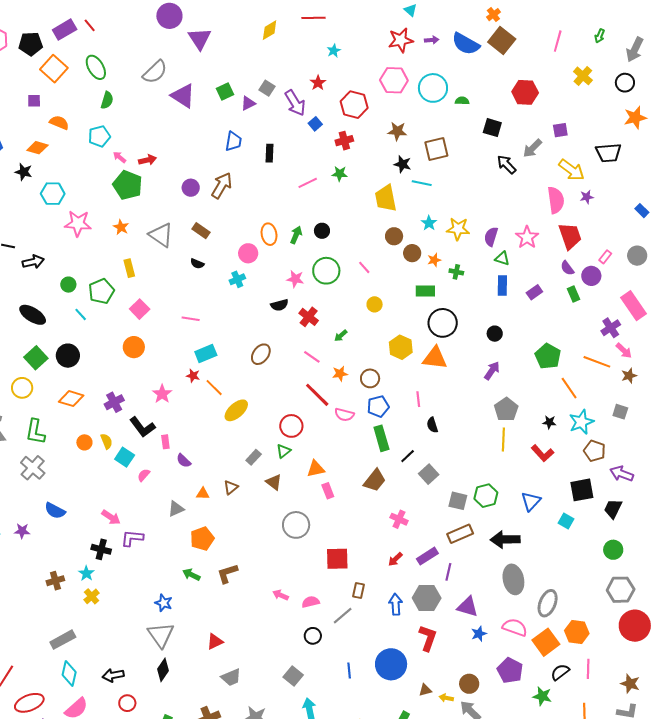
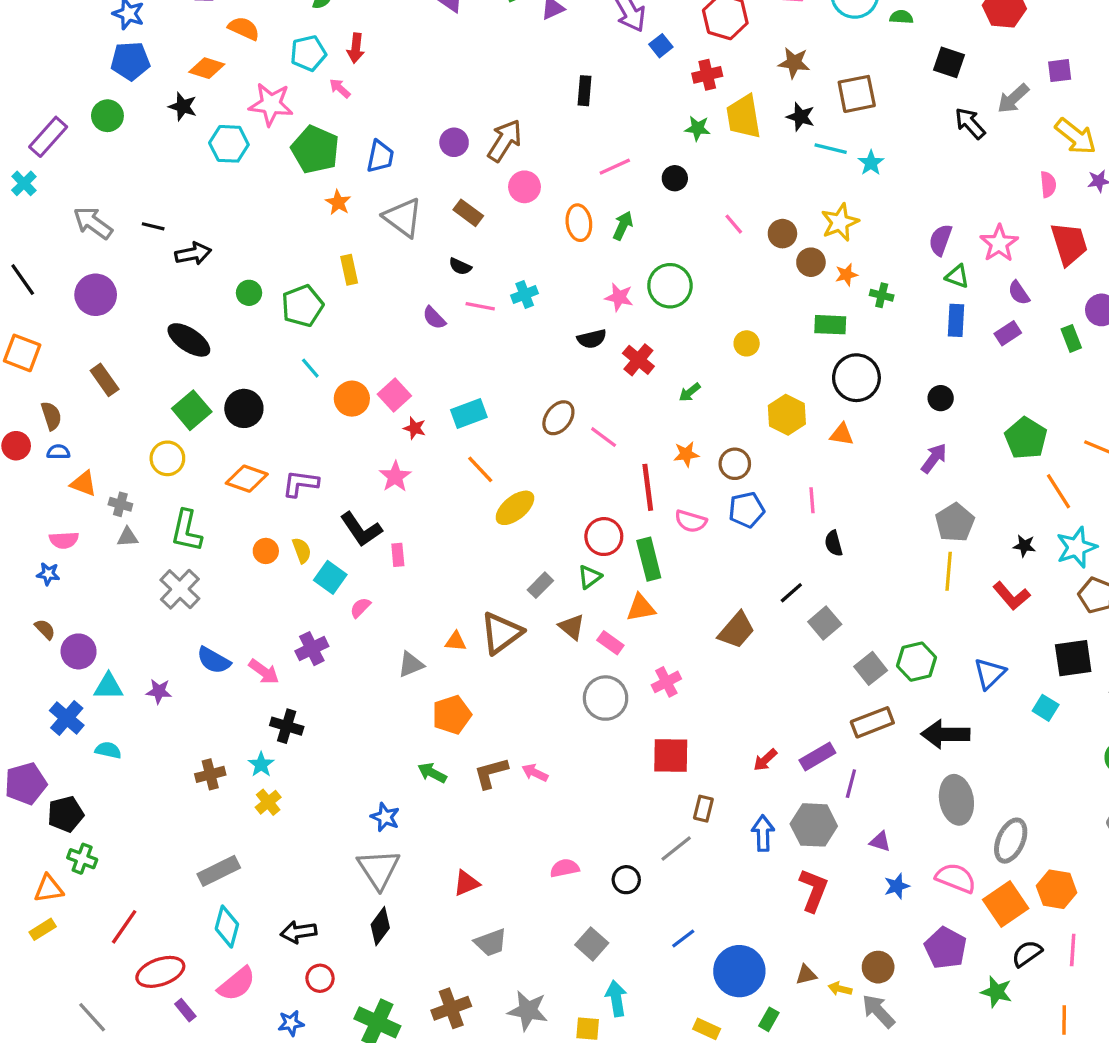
blue trapezoid: (233, 141) -> (380, 156), moved
red arrow: (147, 160) -> (356, 48), moved, turned 108
pink line: (308, 183) -> (615, 167), moved
green pentagon: (128, 185) -> (315, 150), moved
yellow trapezoid: (386, 198) -> (744, 117), moved
pink semicircle: (556, 200) -> (1048, 184), size x0.6
pink star: (78, 223) -> (271, 104), moved
cyan star: (429, 223) -> (871, 163), moved
yellow star: (458, 229) -> (840, 222), moved, turned -30
black circle: (322, 231) -> (675, 178), moved
pink circle: (248, 253) -> (525, 187), moved
pink line: (364, 267) -> (734, 224), moved
purple semicircle: (567, 268) -> (1019, 293), moved
pink square: (140, 309) -> (394, 395), moved
cyan line: (81, 314) -> (310, 368), moved
pink line: (191, 319) -> (480, 306), moved
pink line: (312, 357) -> (604, 437), moved
orange triangle: (435, 358) -> (842, 434), size x0.6
red star: (193, 376) -> (415, 428), moved
red line: (317, 395) -> (648, 487), turned 36
purple cross: (114, 402) -> (312, 649), moved
green rectangle: (381, 438) -> (649, 559), moved
purple semicircle: (184, 461) -> (434, 318), moved
brown triangle: (231, 487) -> (501, 633), size x1.8
pink rectangle: (328, 491) -> (610, 643), moved, turned -35
gray square: (458, 501) -> (871, 668), turned 36
pink arrow: (111, 517) -> (264, 672), moved
pink cross: (399, 519) -> (666, 682), moved, turned 36
purple L-shape: (132, 538) -> (300, 484), moved
pink arrow: (281, 595) -> (535, 773), moved
pink semicircle: (311, 602) -> (565, 868), moved
purple triangle: (468, 607) -> (880, 842), size x0.6
blue circle: (391, 664) -> (739, 971), moved
blue line: (349, 671) -> (683, 938), turned 56

